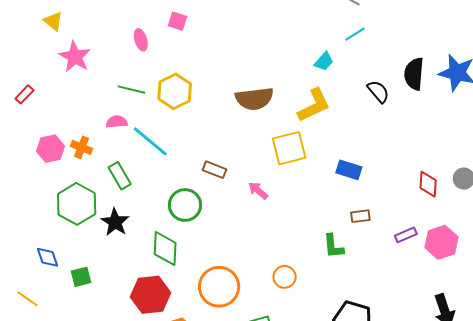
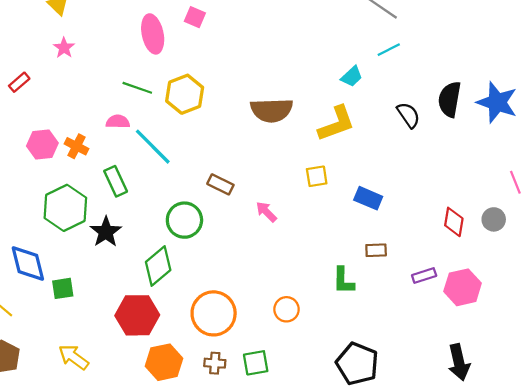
pink ellipse: (141, 40) -> (153, 34), size x1.6
pink star: (75, 57) -> (64, 48), moved, size x0.6
yellow square: (289, 148) -> (317, 176), moved, size x0.6
green diamond: (165, 249) -> (158, 266), turned 42
blue diamond: (47, 257) -> (28, 263), size x1.5

